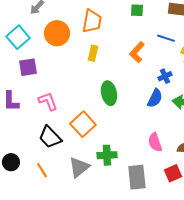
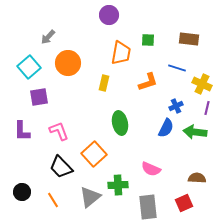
orange trapezoid: (92, 21) -> (121, 53), moved
orange L-shape: (137, 52) -> (148, 82), turned -150
pink semicircle: (155, 142) -> (151, 169), moved, turned -48

